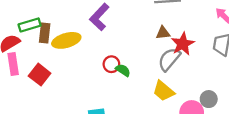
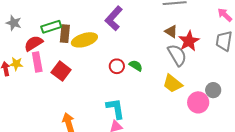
brown triangle: (163, 33) -> (171, 32), turned 40
gray semicircle: (169, 59) -> (177, 55), turned 110
red circle: (111, 64) -> (117, 66), moved

